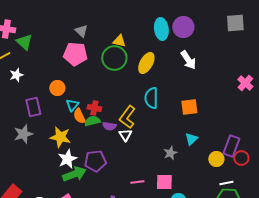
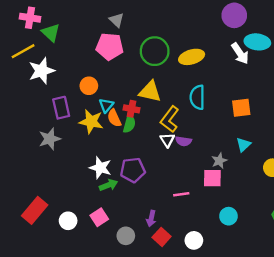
cyan ellipse: (161, 29) -> (257, 42), moved, turned -75
yellow triangle: (119, 41) -> (150, 92), moved, size x1.5
yellow ellipse: (146, 63) -> (192, 57), turned 45
white star: (16, 75) -> (42, 71), size x1.6
green semicircle: (92, 121) -> (129, 124), turned 119
purple semicircle: (109, 126) -> (183, 141), moved
yellow star: (60, 137) -> (91, 122), moved
white star: (67, 159) -> (100, 168), turned -30
green arrow: (74, 174) -> (108, 185), size x0.7
pink square: (164, 182) -> (212, 178), moved

